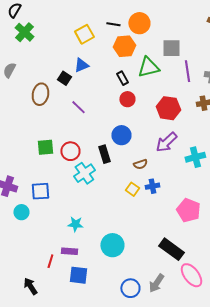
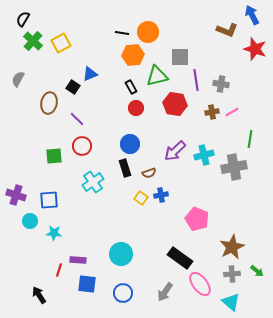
yellow square: (84, 34) -> (61, 43), moved
purple line: (78, 107) -> (77, 119), moved
red hexagon: (168, 108) -> (175, 104), moved
red circle: (70, 151) -> (82, 146), moved
black rectangle: (104, 154) -> (125, 168), moved
cyan cross: (195, 157) -> (204, 155), moved
cyan star: (75, 224) -> (54, 233), moved
blue circle: (130, 288) -> (123, 293), moved

